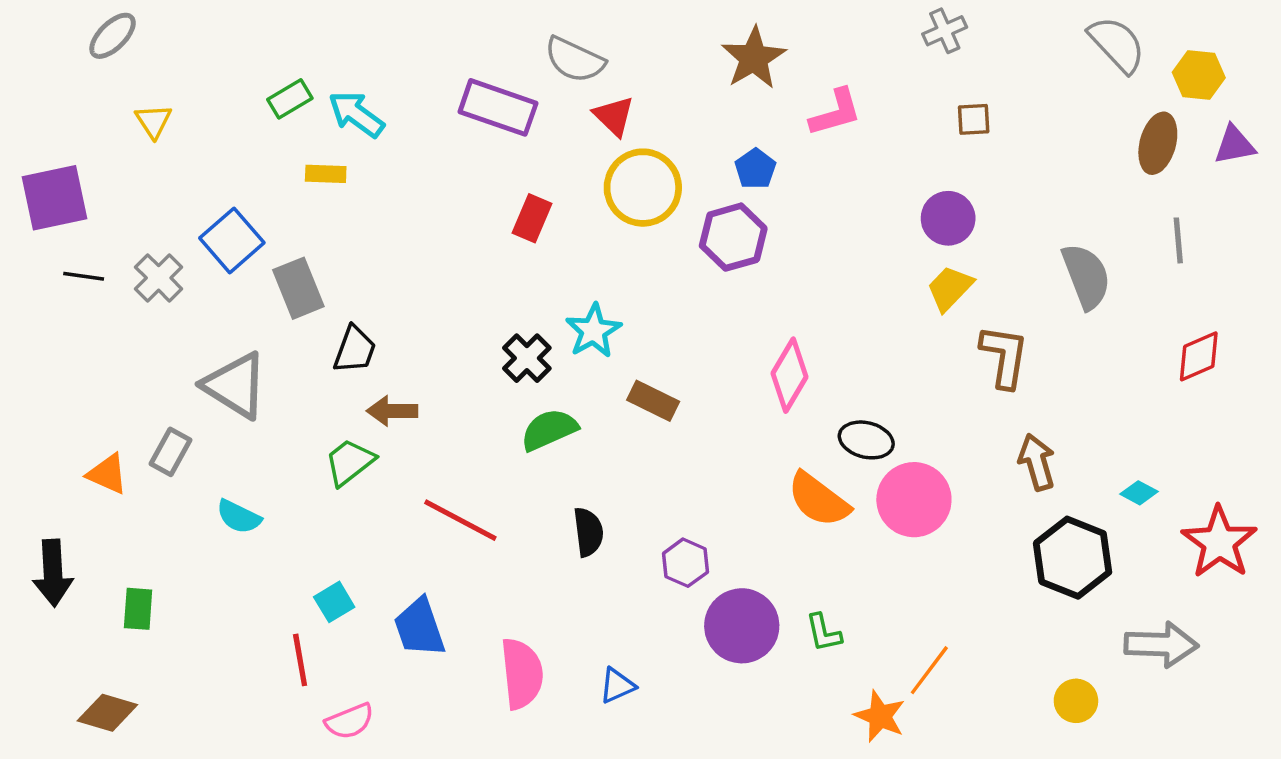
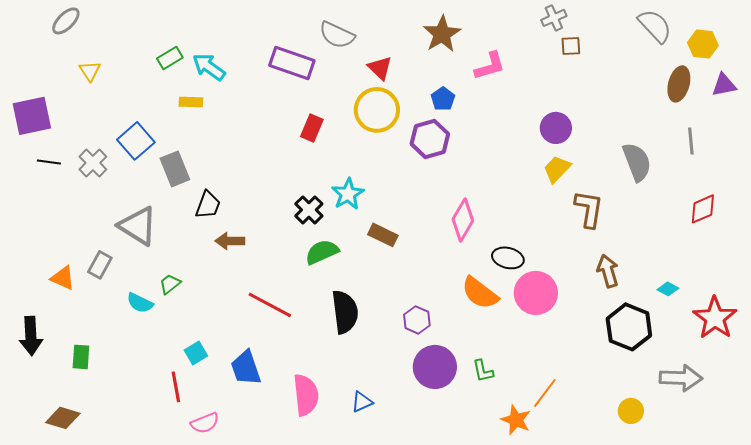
red triangle: (614, 116) -> (380, 68), moved
brown square: (974, 119) -> (571, 46), moved
green trapezoid: (350, 462) -> (170, 284), moved, size x0.7
black semicircle: (588, 532) -> (345, 312), size x1.5
purple hexagon: (685, 563) -> (417, 320), moved

